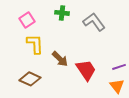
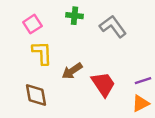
brown arrow: (60, 59) -> (72, 71), turned 102
brown diamond: (30, 79) -> (36, 95), turned 55
orange triangle: (117, 86) -> (141, 103), turned 42

